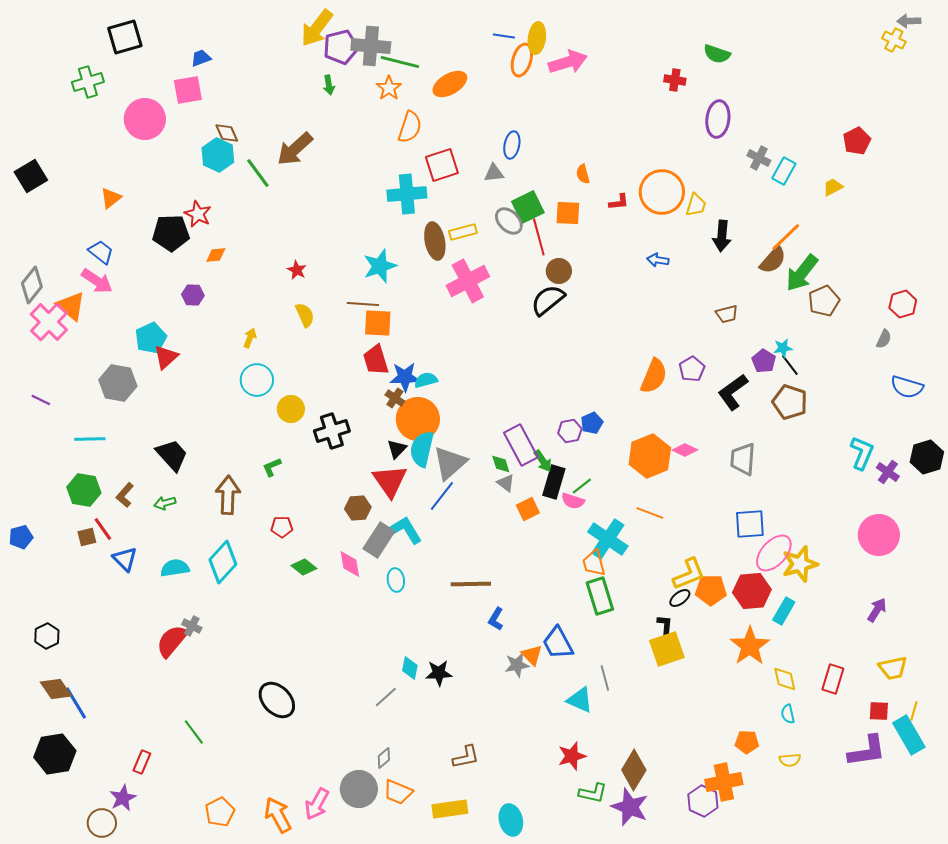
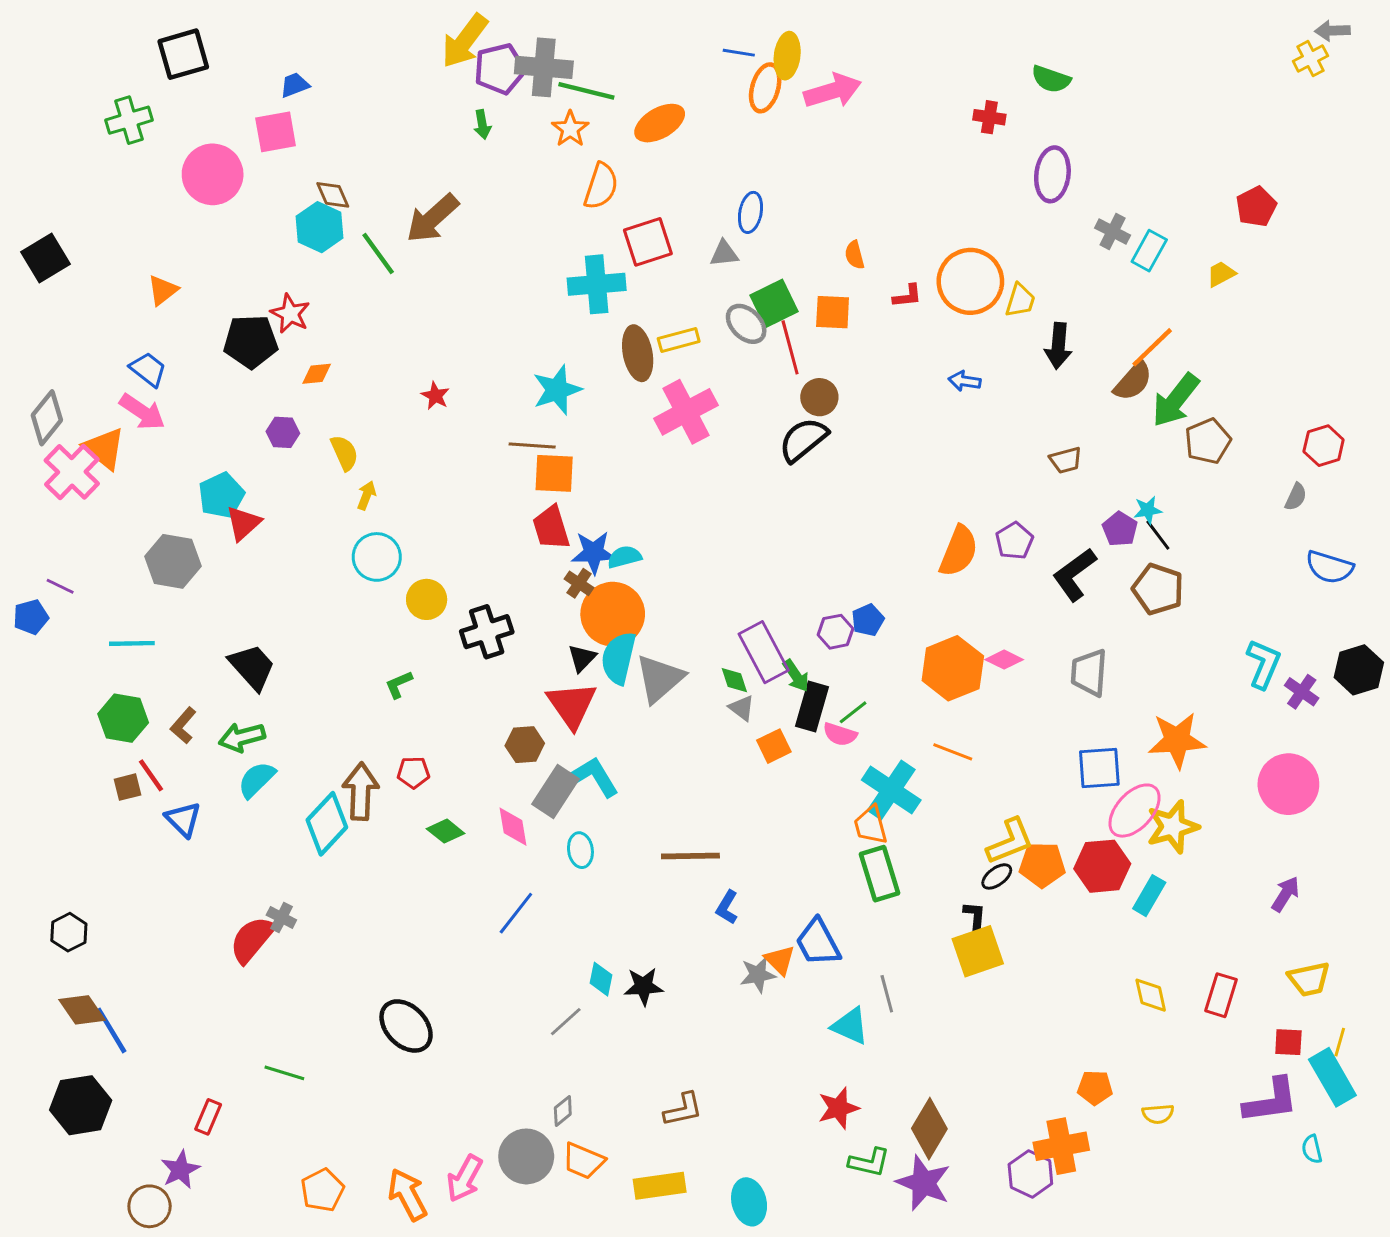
yellow cross: (894, 40) -> (1310, 59), turned 35
yellow semicircle: (305, 315) -> (344, 453), moved
brown arrow: (228, 495) -> (361, 791), moved
blue line: (442, 496) -> (516, 913), moved
green arrow: (165, 503) -> (242, 737), size x1.4
blue pentagon: (21, 537) -> (31, 617), moved
cyan semicircle: (175, 568) -> (257, 780), moved, turned -36
orange star: (750, 646) -> (1177, 740), moved, turned 30
cyan semicircle: (788, 714) -> (1312, 1149), moved
green line: (194, 732) -> (284, 1073), turned -36

